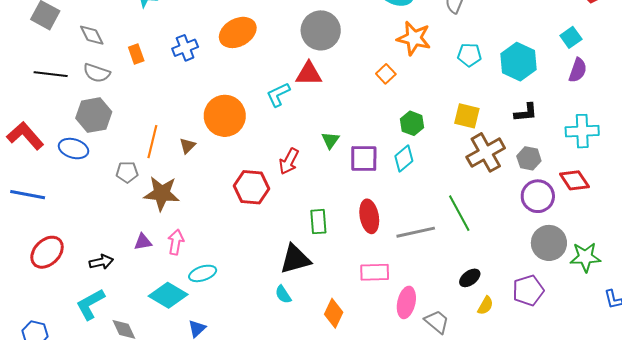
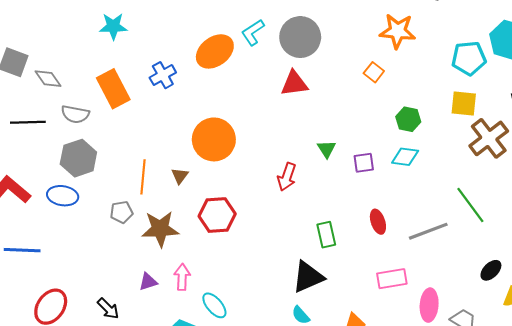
gray diamond: (92, 35) -> (48, 79), moved
orange rectangle: (136, 54) -> (113, 89), size x1.8
cyan pentagon: (469, 55) -> (469, 58), moved, size x1.4
cyan L-shape: (278, 95) -> (253, 32), moved
purple square: (364, 158) -> (364, 163), size x0.7
cyan diamond: (404, 158) -> (405, 157), turned 56
red hexagon: (252, 187) -> (217, 215), moved
red ellipse: (369, 216) -> (378, 222), size x0.7
black arrow: (101, 262) -> (108, 309), turned 65
cyan ellipse: (203, 273) -> (214, 305), turned 76

